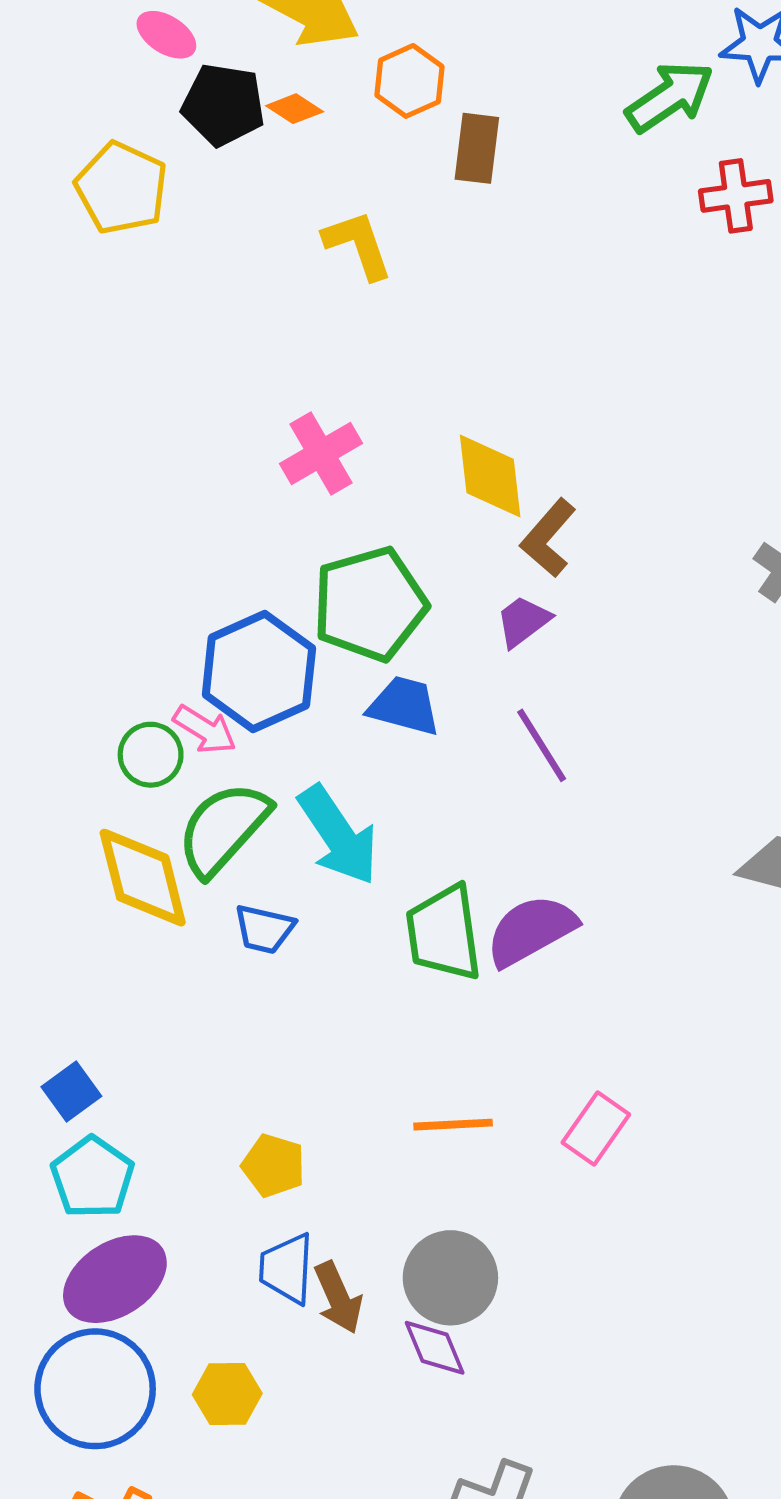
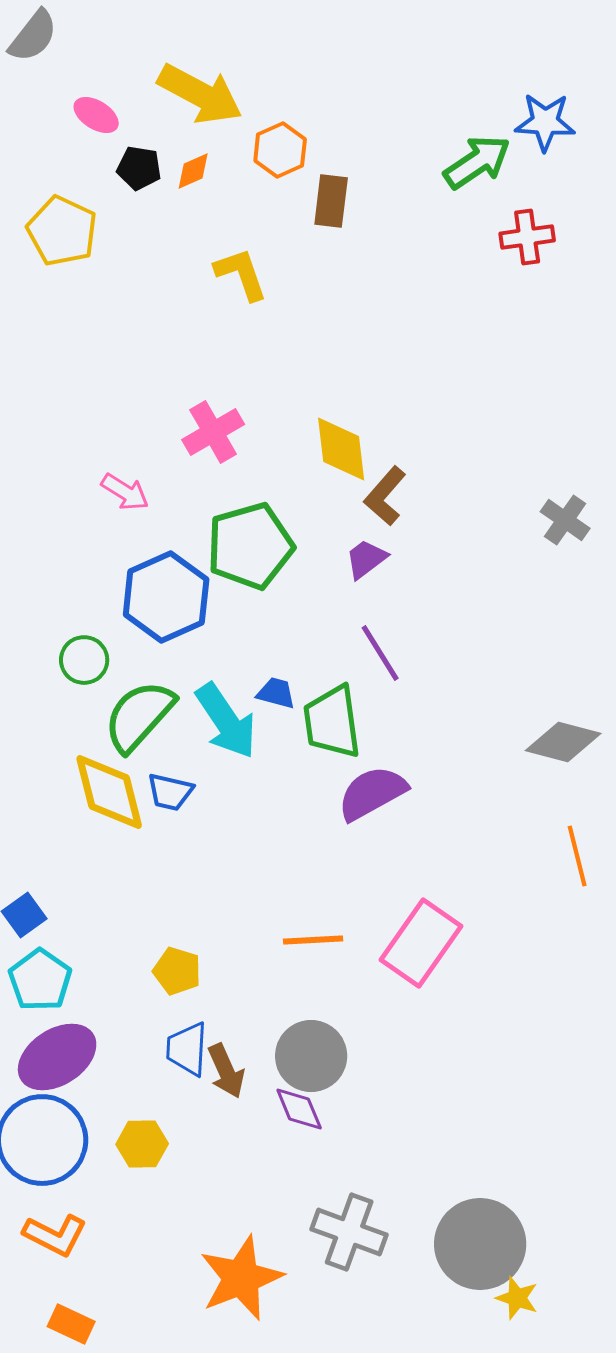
black pentagon: (223, 105) -> (139, 168), size x0.7
orange diamond: (295, 109) -> (193, 171), turned -57
blue trapezoid: (404, 706) -> (276, 693), moved, size x0.7
pink arrow: (205, 730) -> (125, 492), moved
yellow diamond: (143, 878) -> (109, 792), moved
green trapezoid: (444, 933) -> (332, 722), moved
pink rectangle: (596, 1129) -> (421, 943), size x1.6

